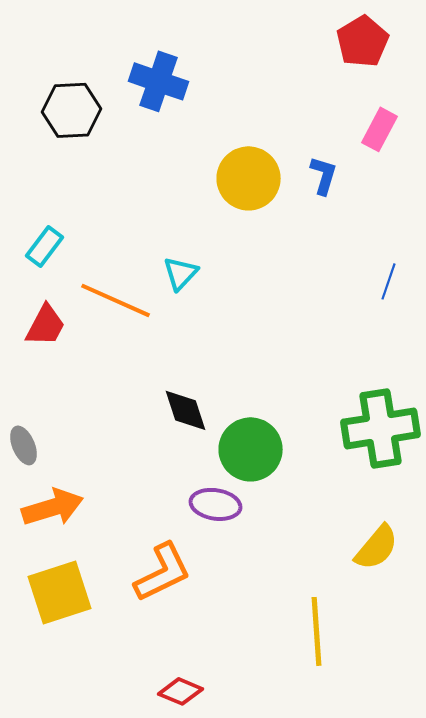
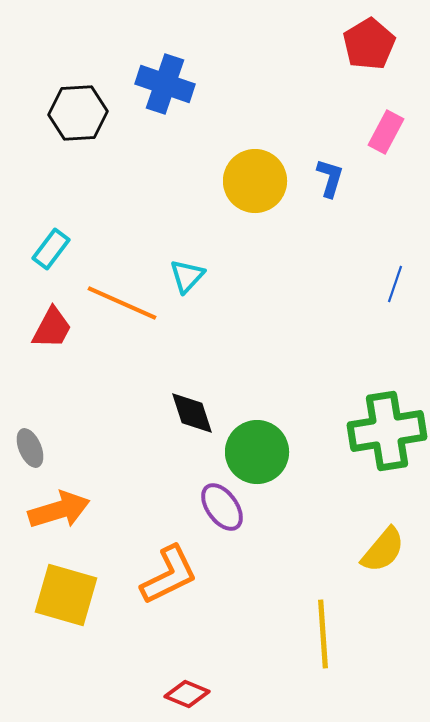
purple ellipse: (216, 504) -> (222, 507), turned 45
yellow square: (60, 592) -> (66, 595), turned 34

